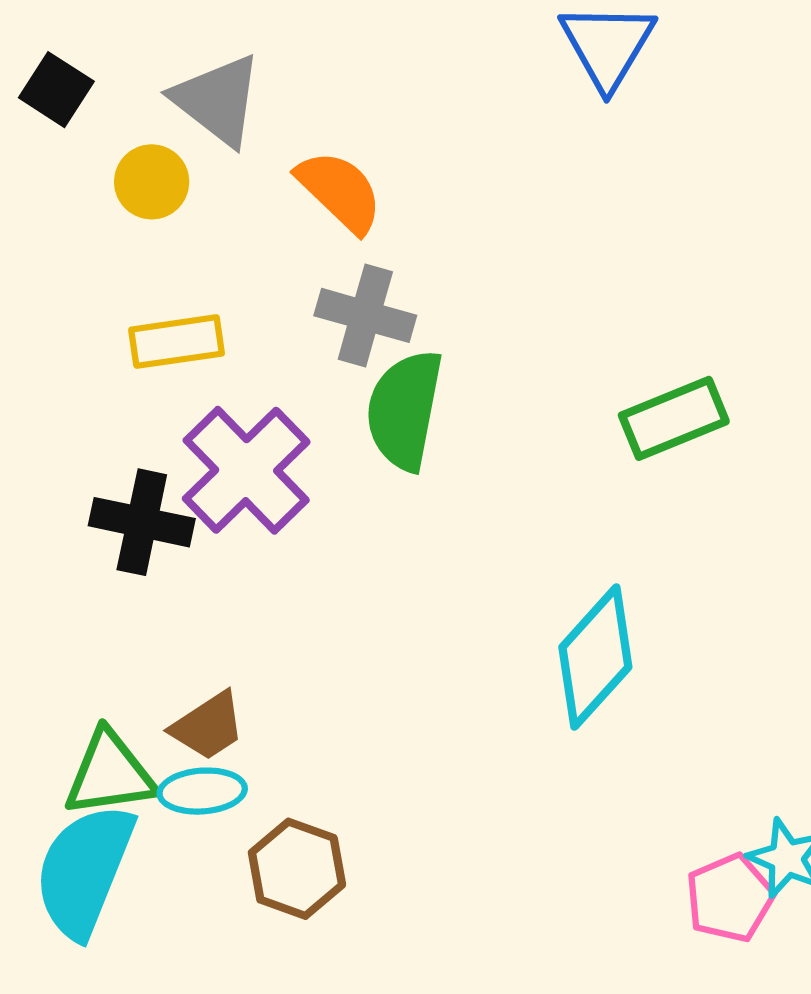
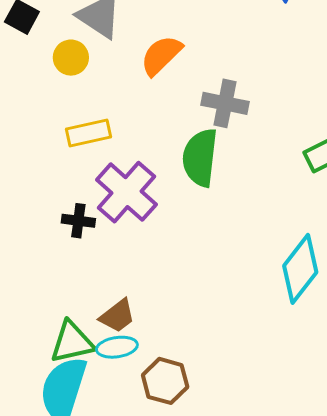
orange semicircle: (340, 191) -> (161, 55), turned -84
gray cross: (365, 315) -> (225, 103), moved
black cross: (142, 522) -> (78, 221), size x0.7

